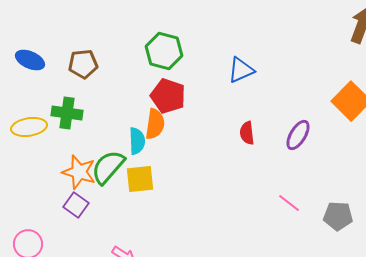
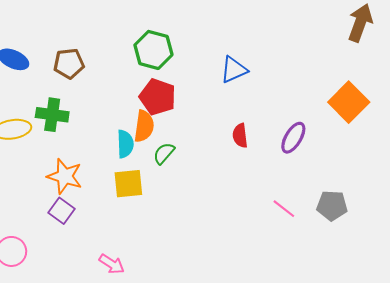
green semicircle: (108, 167) -> (164, 153), moved, size x0.6
gray pentagon: (338, 216) -> (332, 206), moved

